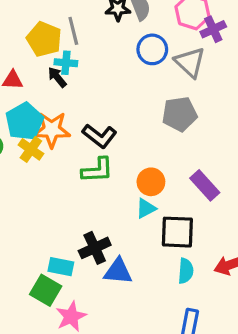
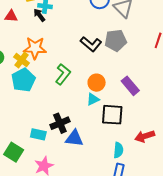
cyan pentagon: (25, 121) -> (23, 80), moved
black L-shape: (100, 136) -> (91, 44), moved
green L-shape: (97, 170) -> (63, 74), turned -50
cyan semicircle: (186, 271) -> (118, 150), moved
green square: (46, 290) -> (14, 152), moved

